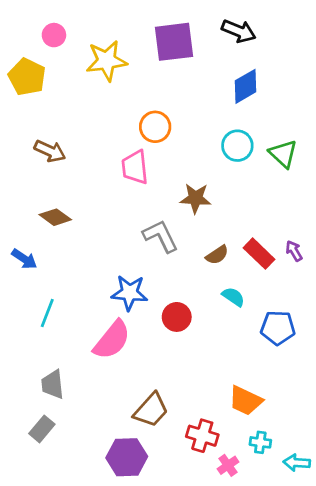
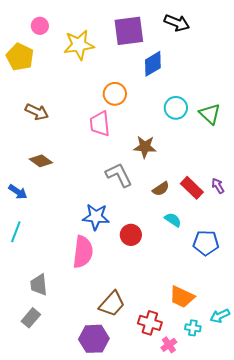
blue diamond: (245, 86) -> (153, 64), moved
cyan line: (47, 313) -> (16, 232), moved
pink semicircle: (112, 340) -> (83, 252), turned -32
cyan arrow: (297, 463) -> (220, 316), moved, turned -30

